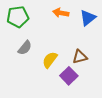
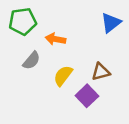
orange arrow: (61, 13) -> (55, 39), moved

